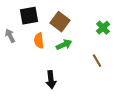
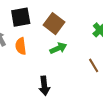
orange semicircle: (39, 41) -> (21, 46), moved

